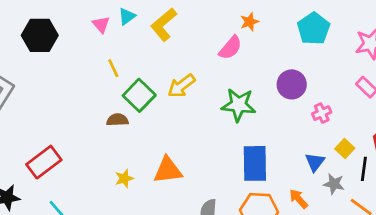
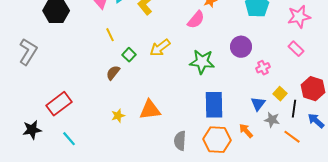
green square: (139, 95) -> (129, 55), size x0.6
brown semicircle: (117, 120) -> (113, 73), turned -49

